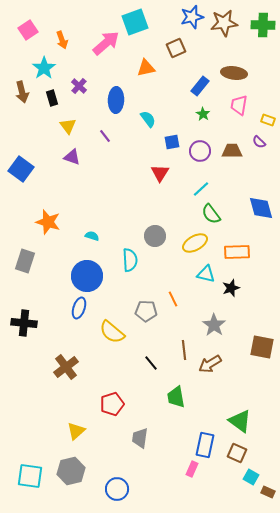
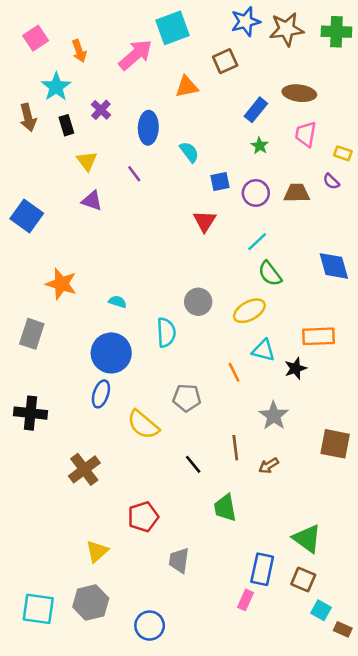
orange rectangle: (237, 252) -> (318, 336), moved
orange line: (173, 299) -> (234, 372), moved
brown arrow: (210, 364) -> (269, 466), size x0.7

